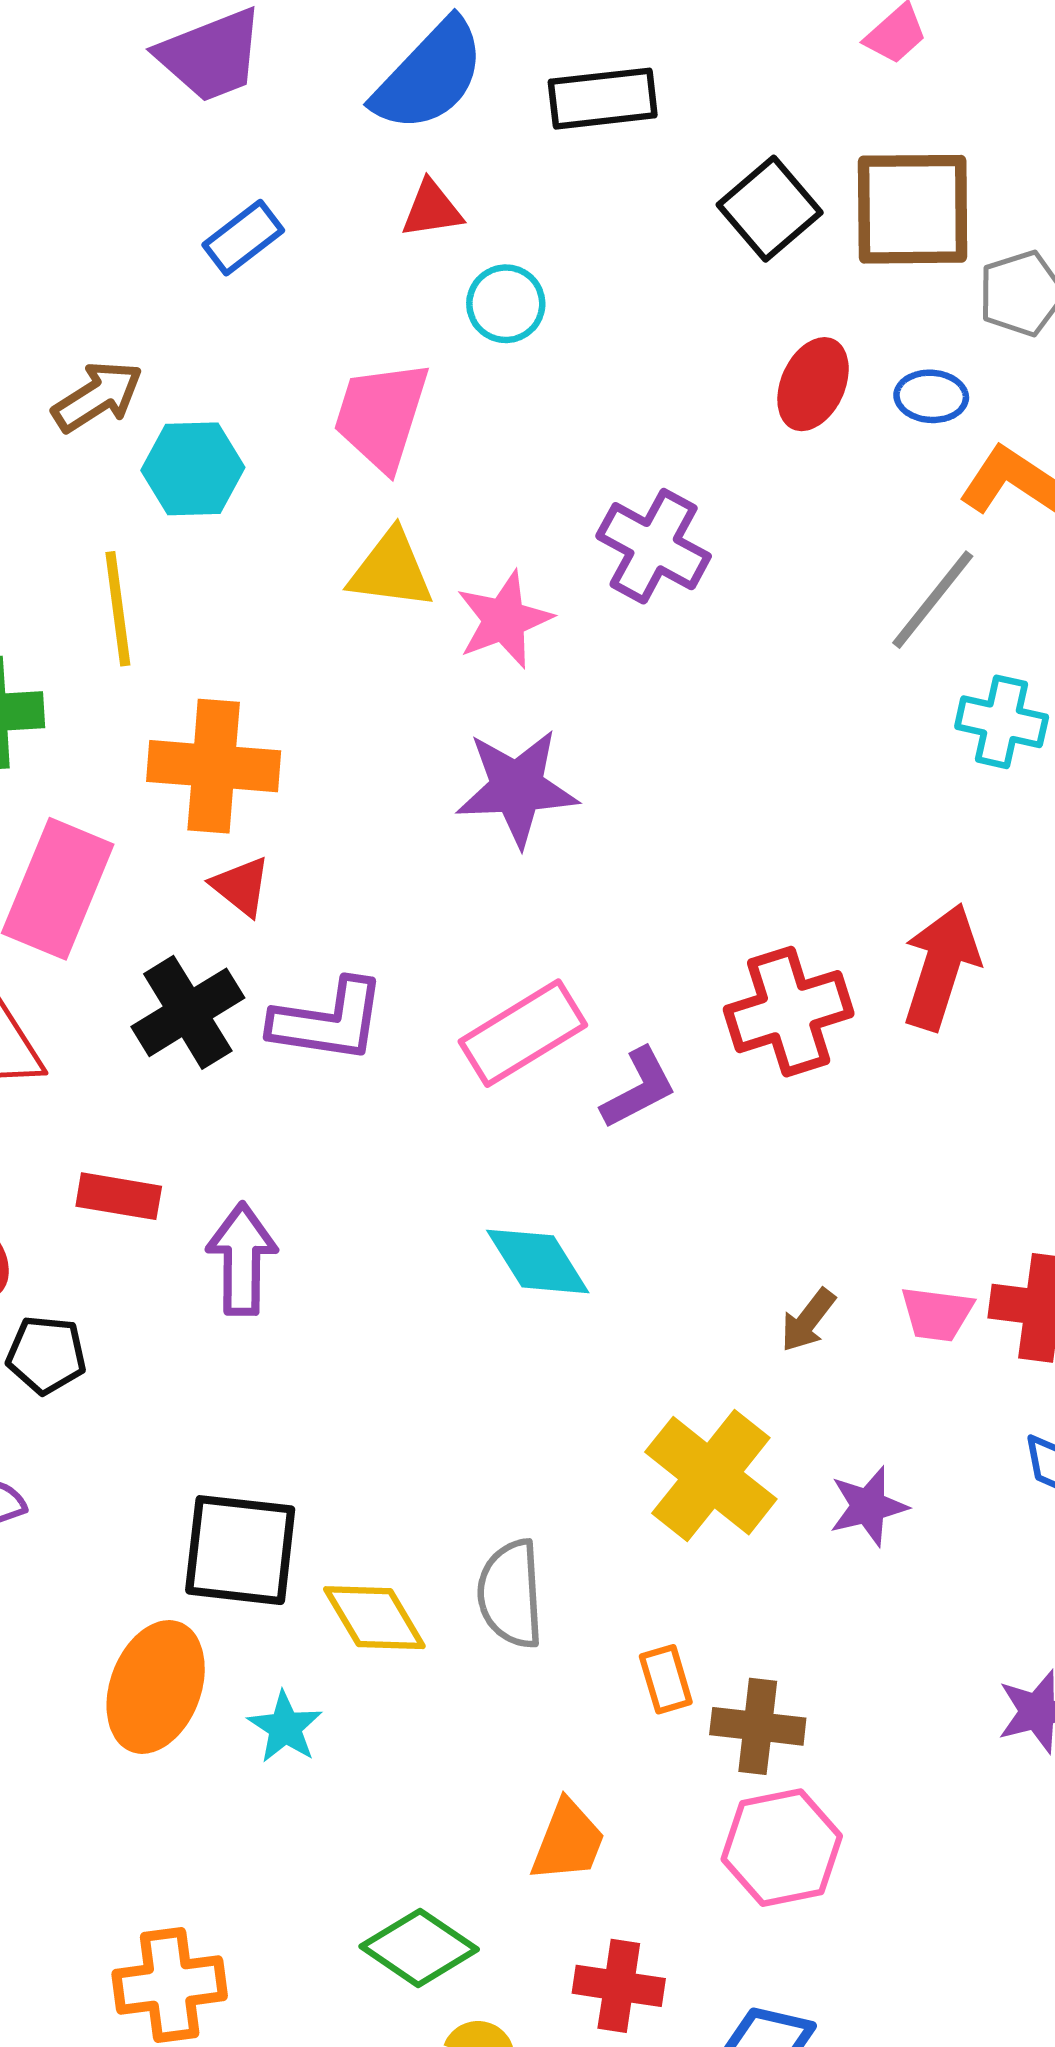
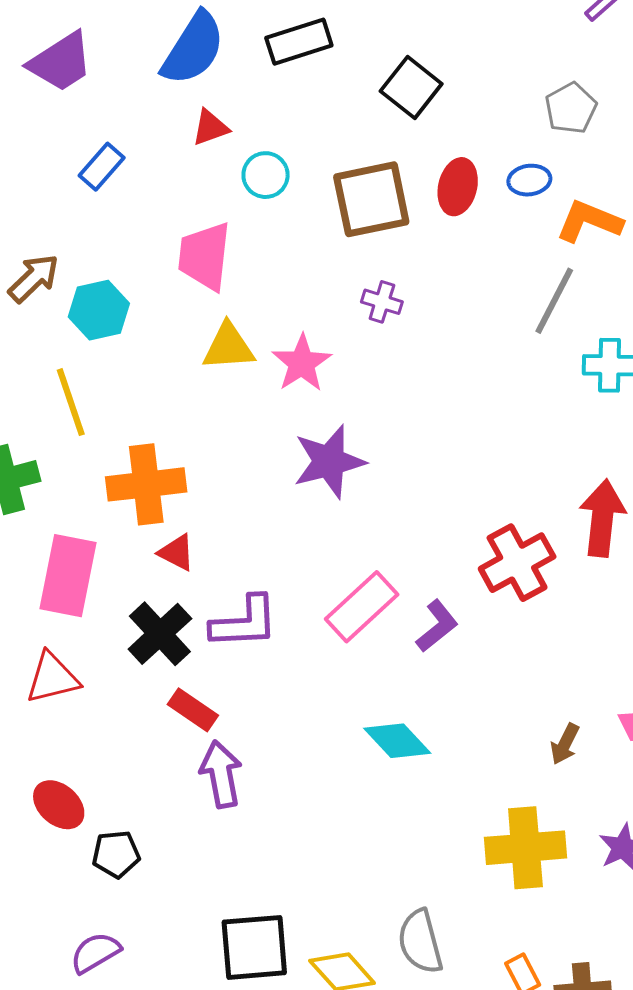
brown square: (913, 209) -> (371, 199), moved
purple cross: (654, 546) -> (382, 302), size x0.6
red rectangle: (119, 1196) -> (193, 710), moved, turned 36
yellow cross: (711, 1476) -> (525, 848), turned -32

